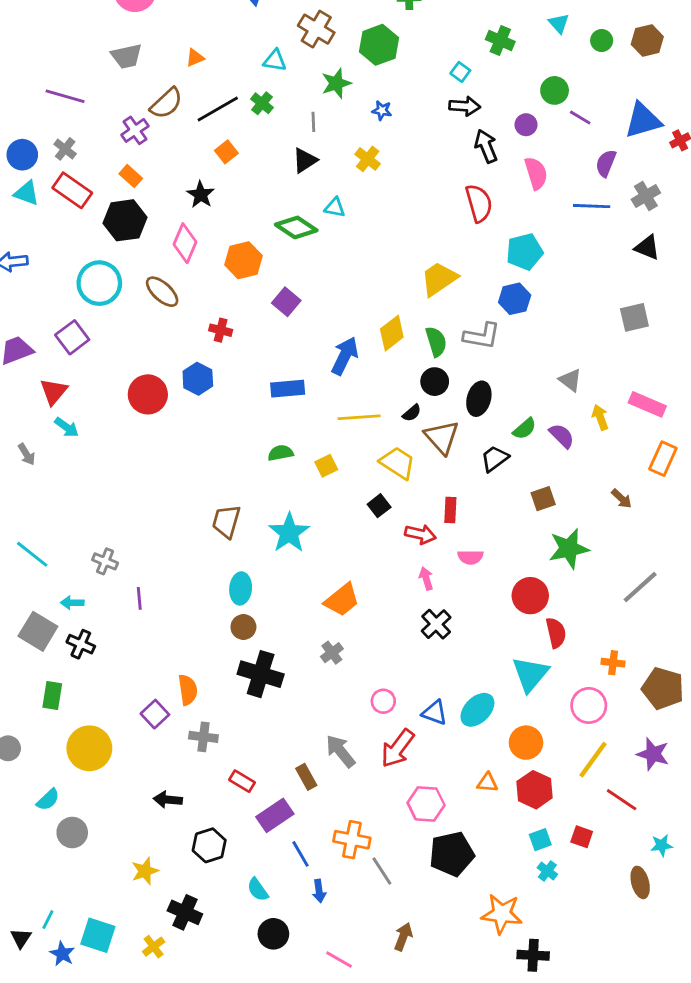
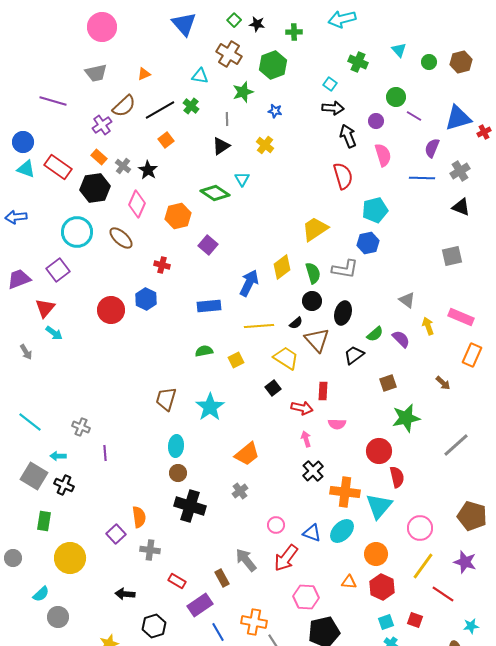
gray cross: (65, 149) -> (123, 166), moved
cyan triangle: (335, 207) -> (242, 179), turned 49
orange cross: (613, 663) -> (345, 492), moved, size x1.8

